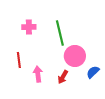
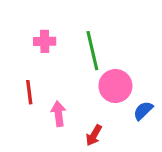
red arrow: (63, 77) -> (94, 135), moved

